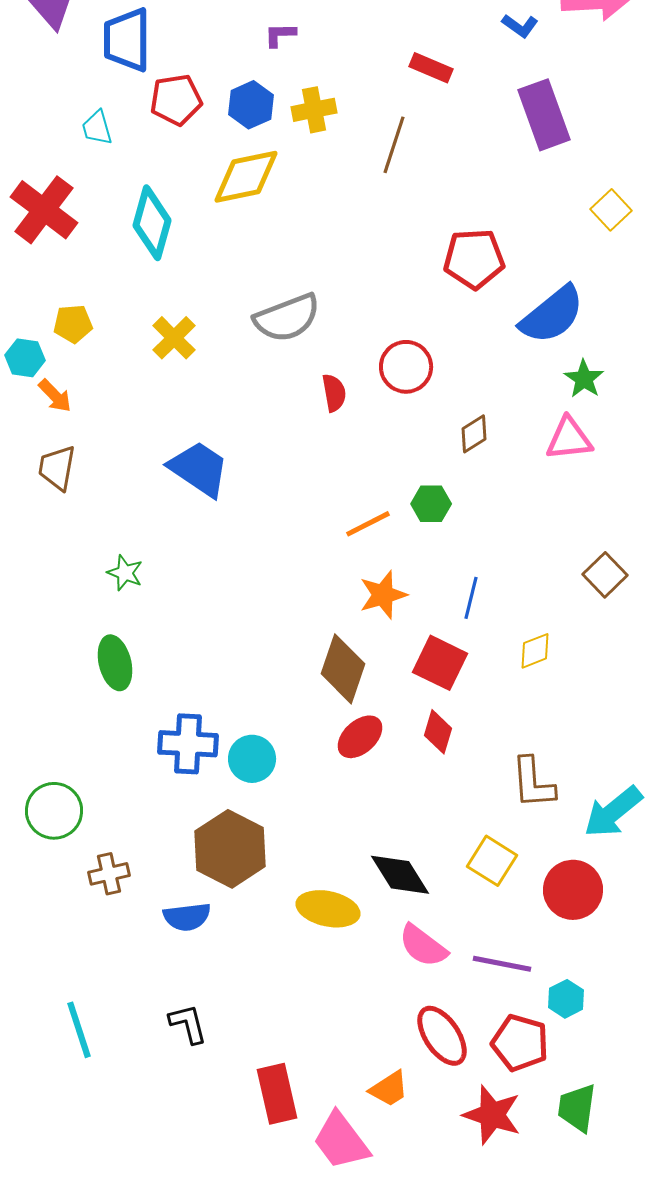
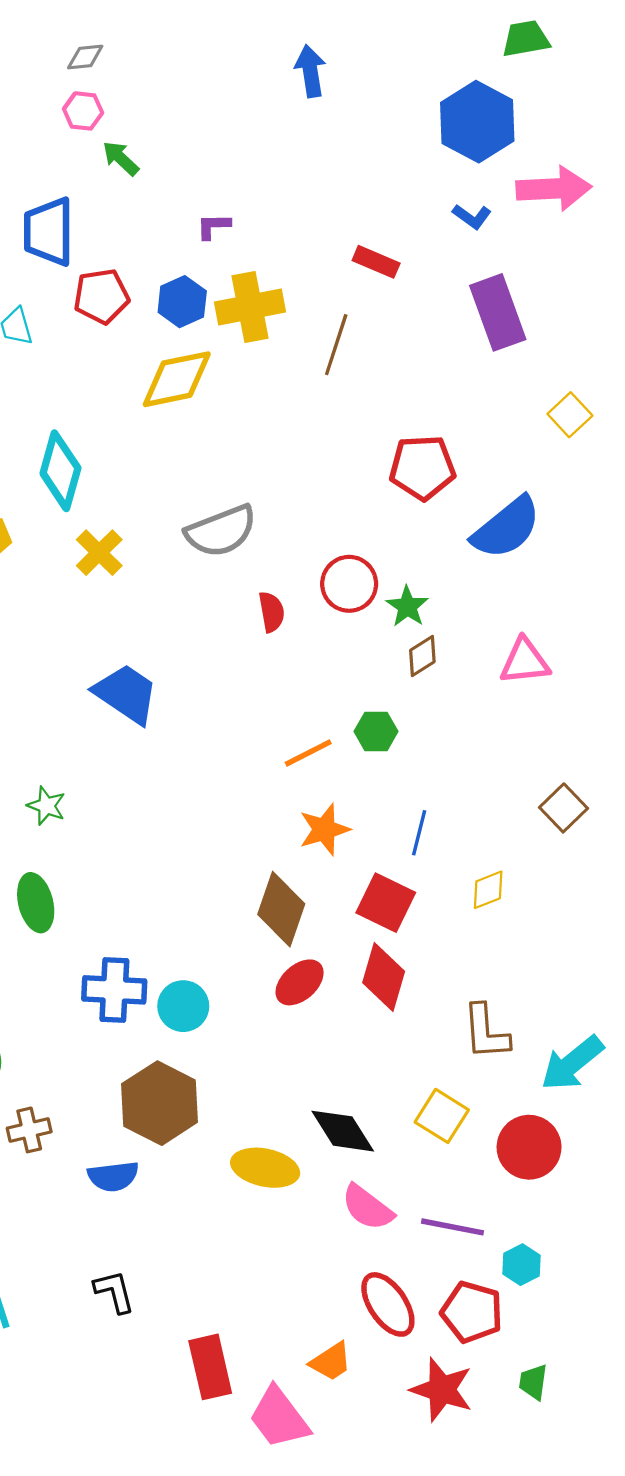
yellow cross: (314, 110) -> (250, 307), size x1.4
cyan diamond: (152, 223) -> (60, 471), moved
green star: (584, 379) -> (407, 606), moved
red diamond: (438, 732) -> (384, 977), size x1.4
green trapezoid: (577, 1108) -> (533, 1382), size x0.7

